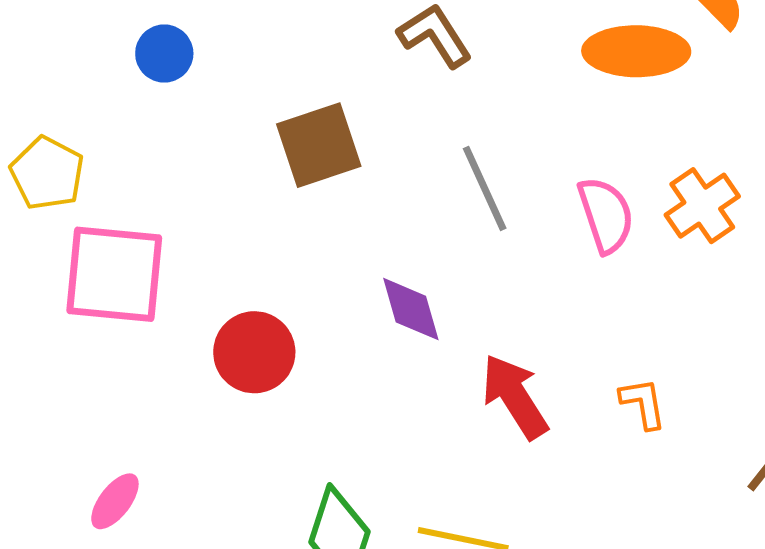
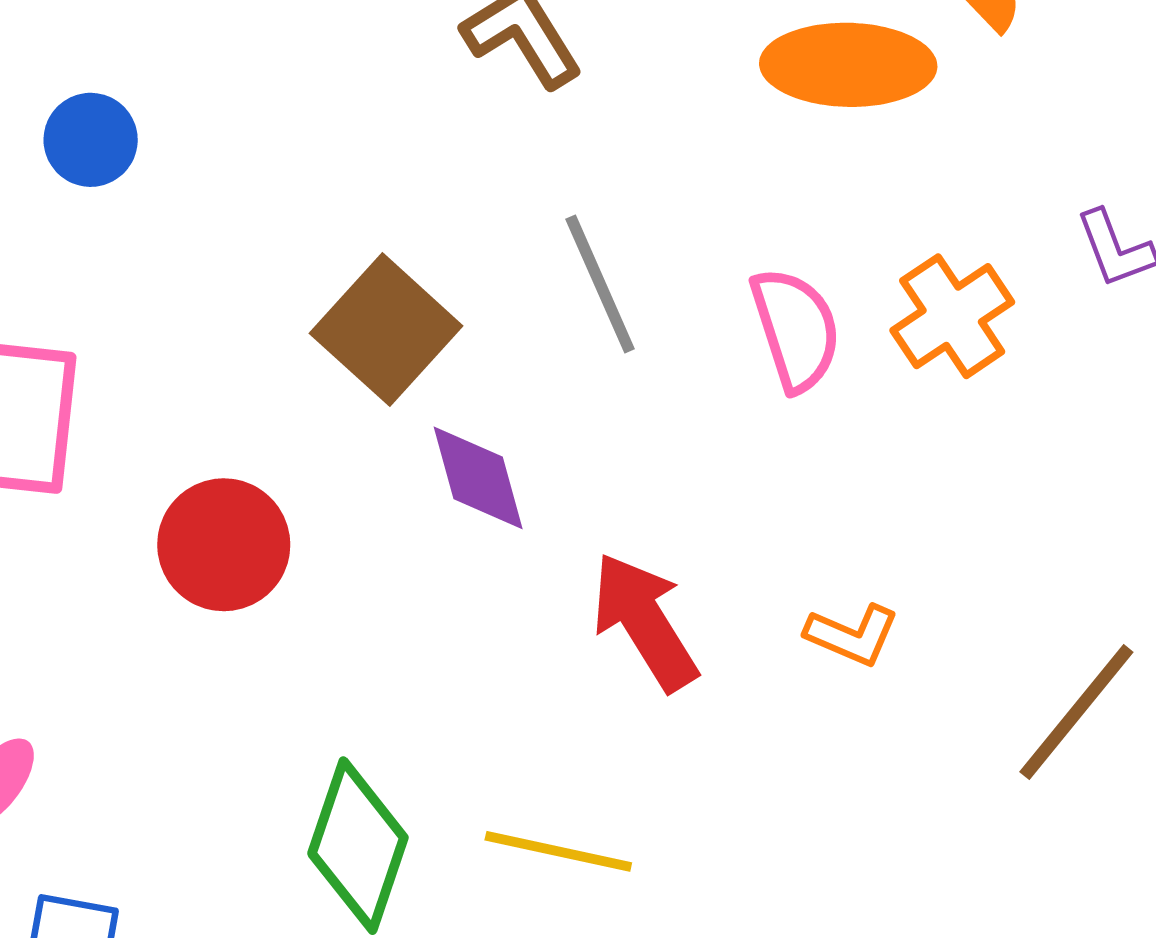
blue circle: (164, 53) -> (91, 140), moved
brown square: (319, 145) -> (386, 330), moved, turned -30
orange L-shape: (643, 403) -> (852, 635), turned 122

